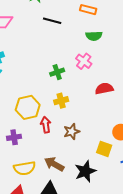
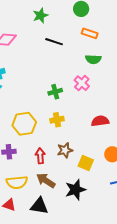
red semicircle: (104, 89) -> (100, 121), moved
red arrow: (46, 125) -> (40, 156), moved
yellow square: (104, 149) -> (86, 163), moved

